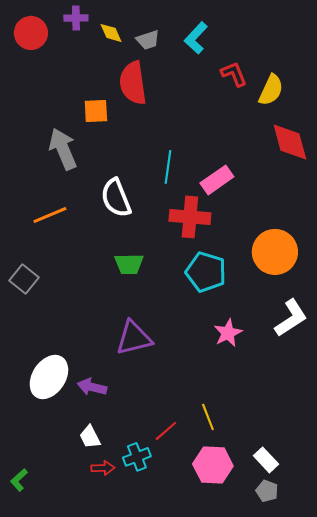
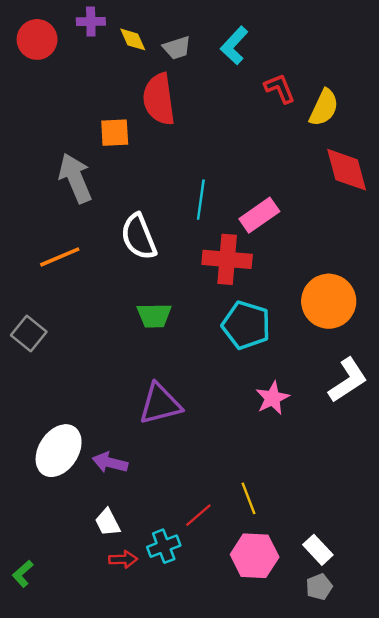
gray pentagon: (267, 491) -> (319, 587), turned 30

